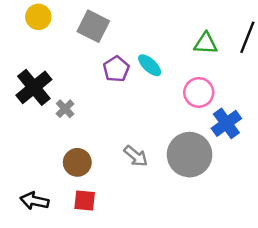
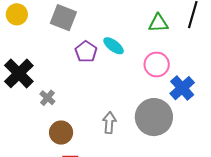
gray cross: (65, 109) -> (47, 98), moved
gray arrow: (136, 156) -> (109, 123), turned -120

